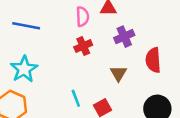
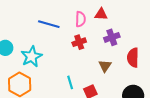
blue line: (26, 26) -> (49, 24), moved

